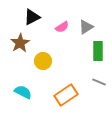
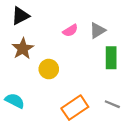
black triangle: (32, 17) -> (20, 16), moved
gray line: (99, 82) -> (112, 104), moved
cyan semicircle: (23, 92) -> (15, 101), moved

